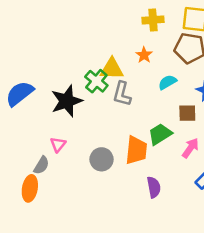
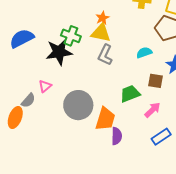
orange star: (144, 55) -> (102, 18), moved
green cross: (96, 81) -> (71, 36), moved, turned -30
orange trapezoid: (136, 150) -> (105, 119), moved
gray circle: (102, 159) -> (78, 105), size x1.5

